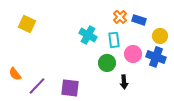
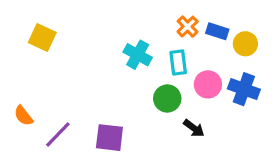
yellow circle: (160, 36) -> (245, 44), moved
black arrow: (124, 82) -> (194, 128), turned -48

